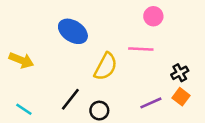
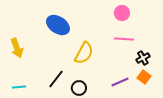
pink line: (141, 49) -> (124, 39), moved
yellow arrow: (21, 60) -> (17, 48), turned 48
cyan line: (24, 109) -> (19, 87), turned -40

